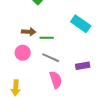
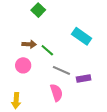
green line: (47, 38) -> (47, 50), turned 40
gray line: (51, 58) -> (61, 70), moved

